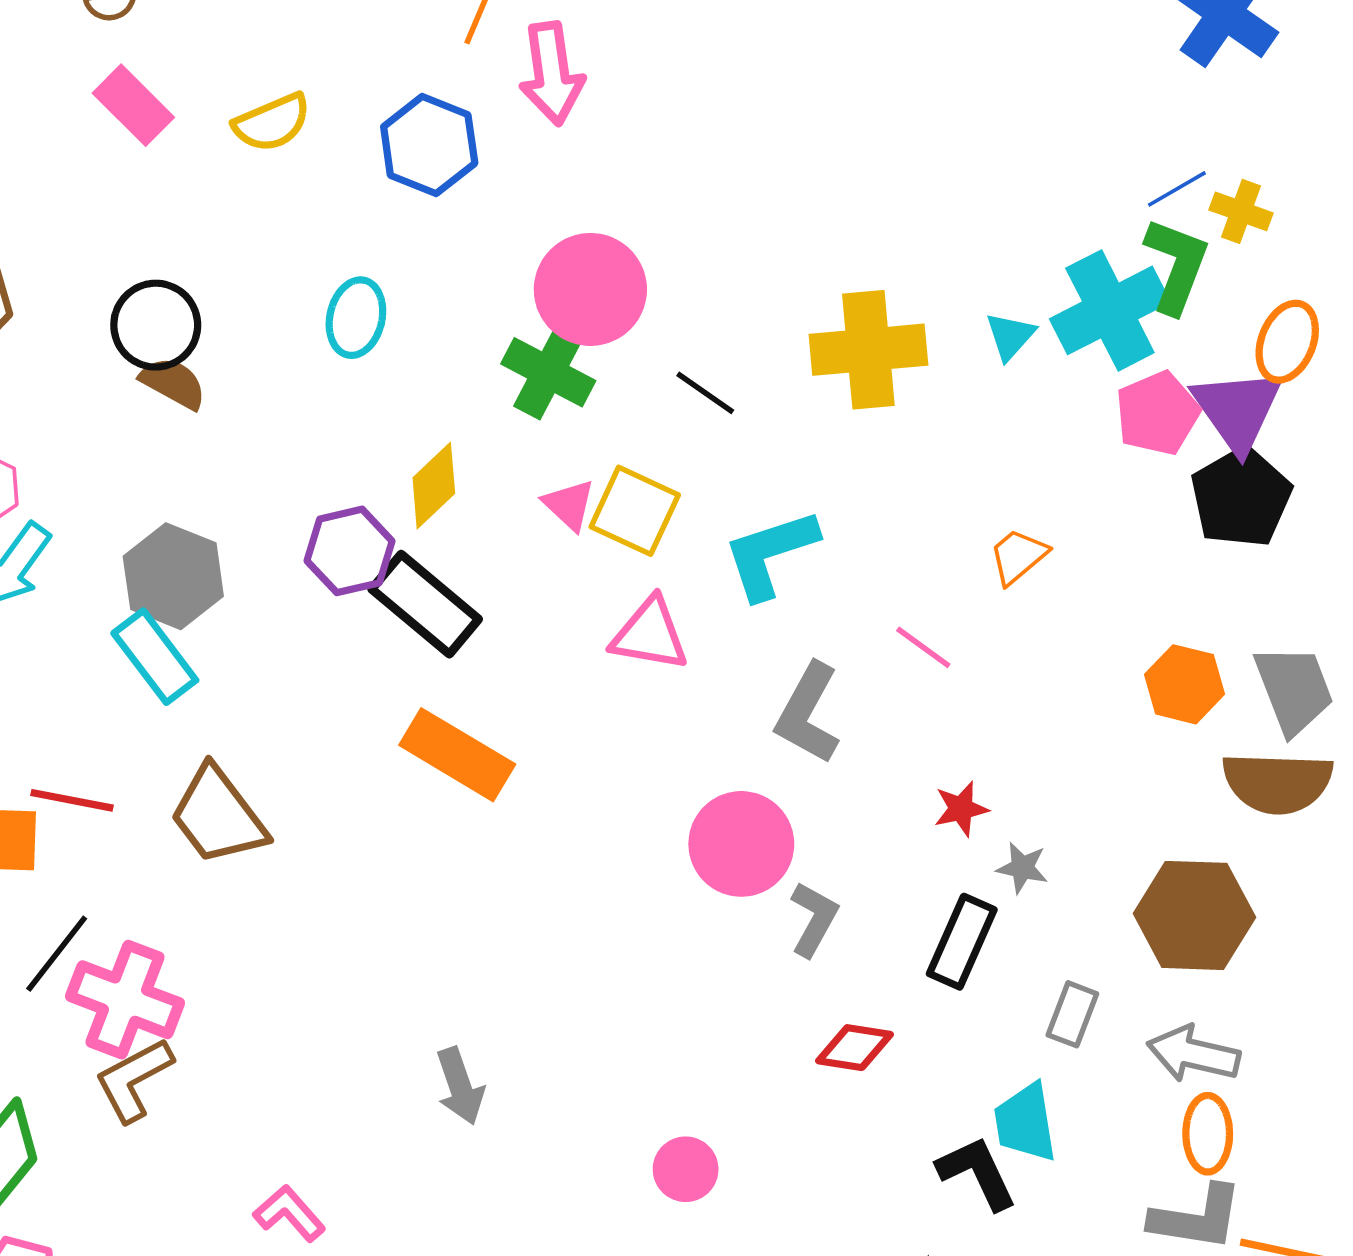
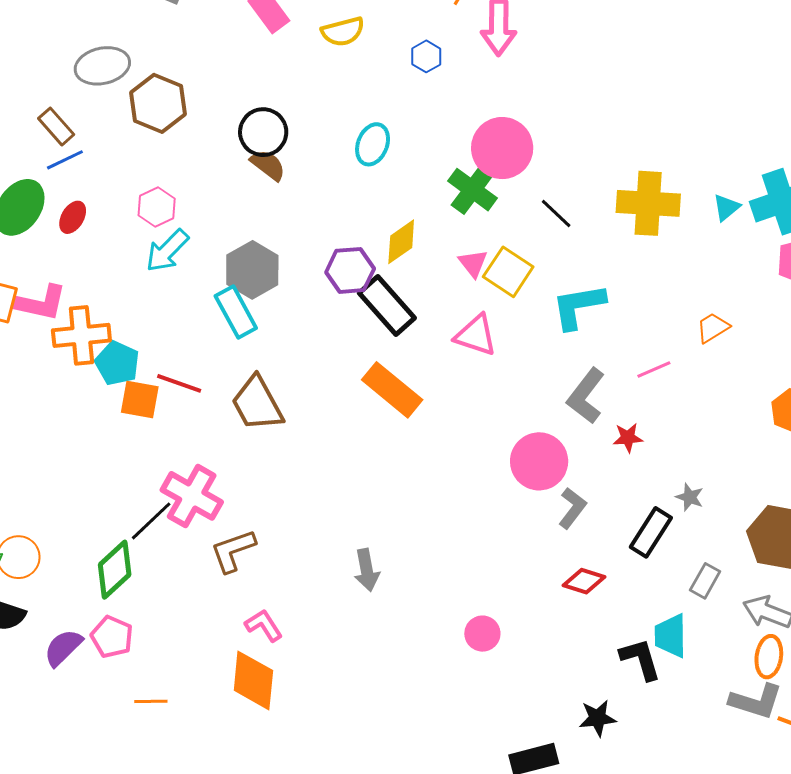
blue hexagon: (429, 145) -> (426, 56), size x0.6
pink triangle: (650, 634) -> (476, 335), moved
pink line: (923, 647) -> (654, 369), turned -68
red star: (961, 809) -> (628, 438), moved
black line: (57, 954) -> (151, 521), moved
brown L-shape: (134, 1080) -> (233, 551), moved

